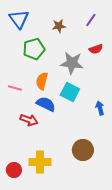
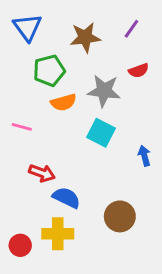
brown star: (59, 26) -> (85, 37), size x1.5
orange semicircle: (42, 81) -> (64, 102), moved, turned -120
blue semicircle: (46, 104) -> (66, 198), moved

